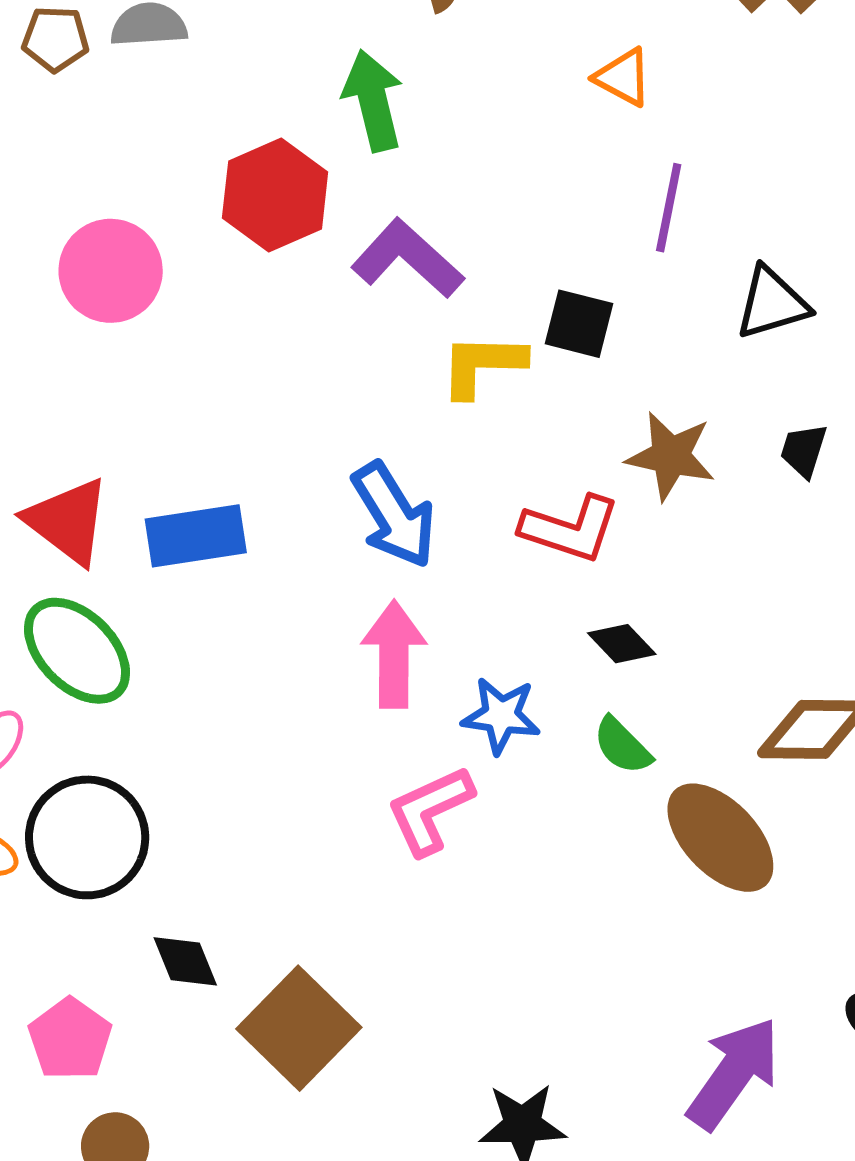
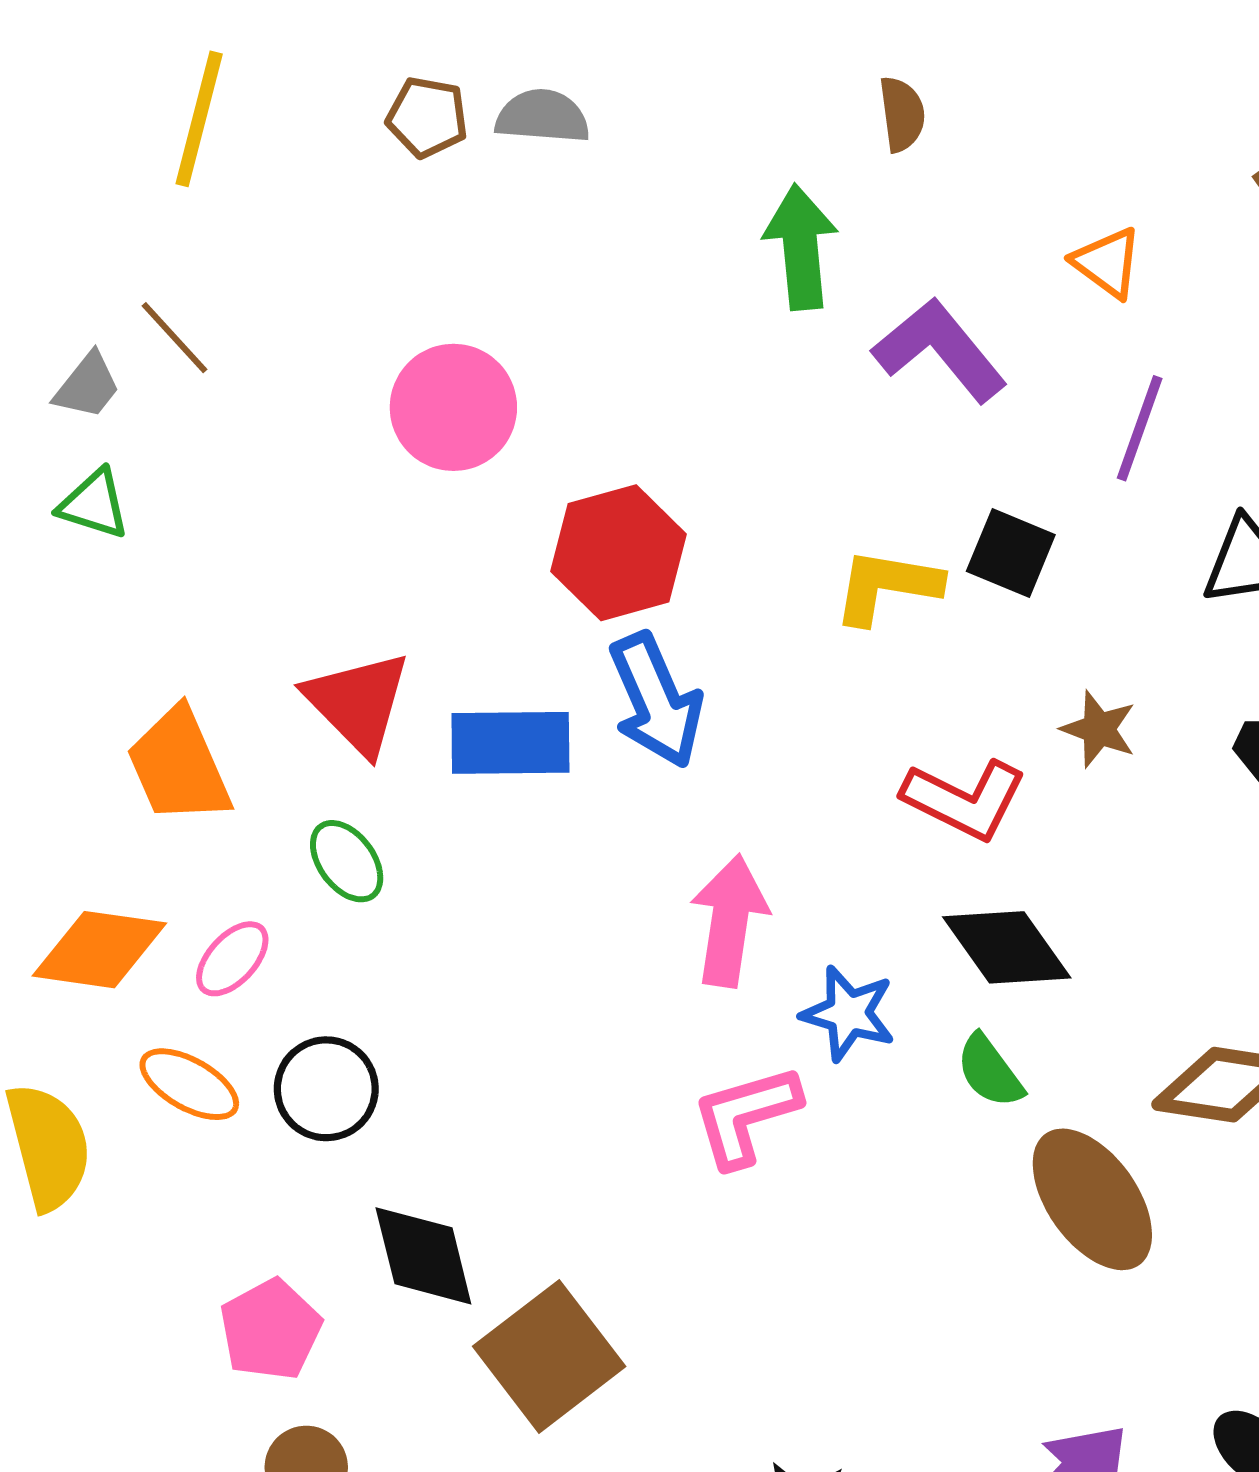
red hexagon: (275, 195) -> (619, 553), moved
purple L-shape: (407, 259) -> (940, 350), moved
brown star: (671, 456) -> (1099, 729), size x0.7
blue arrow: (394, 515) -> (656, 700), moved
black diamond: (622, 644) -> (1007, 947), size x1.6
green ellipse: (77, 651) -> (347, 861), size x0.6
black circle: (87, 837) -> (326, 1089), size x0.7
black diamond: (185, 961) -> (423, 1256), size x1.4

